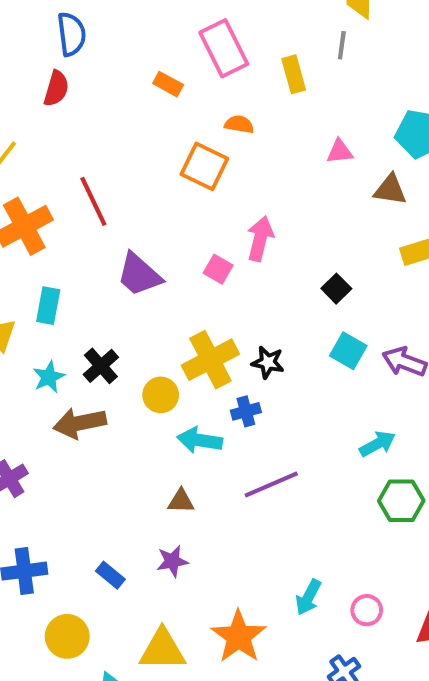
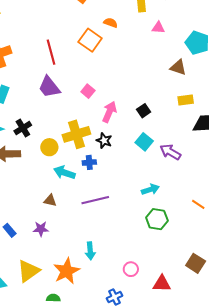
pink triangle: (340, 152) -> (158, 28), moved
red line: (93, 201) -> (51, 52), moved
pink arrow: (260, 239) -> (109, 112), moved
cyan arrow: (308, 597) -> (90, 251), moved, turned -42
yellow triangle: (162, 650) -> (28, 271), turned -45

